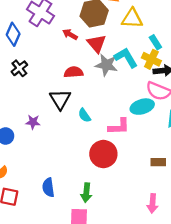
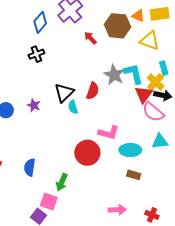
red triangle: (97, 43) -> (144, 94), moved
red semicircle: (74, 72) -> (93, 91), moved, turned 96
cyan ellipse: (142, 107) -> (130, 150), moved
cyan semicircle: (84, 115) -> (73, 107), moved
pink arrow: (152, 203) -> (117, 210), turned -114

